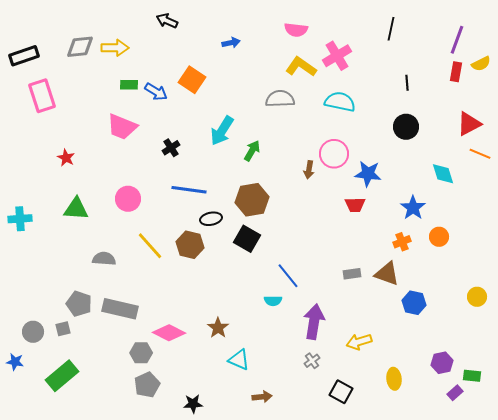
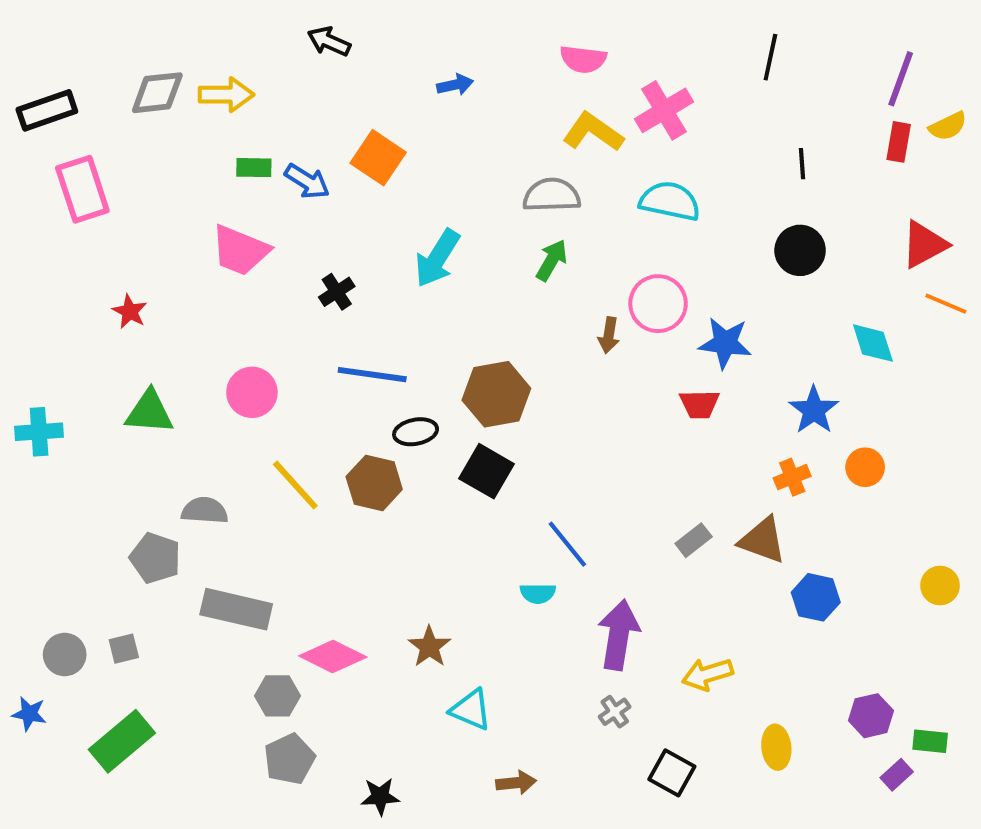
green arrow: (252, 151) -> (552, 260), moved
gray rectangle: (352, 274) -> (694, 540), turned -30
gray pentagon: (79, 304) -> (155, 558), moved

